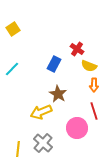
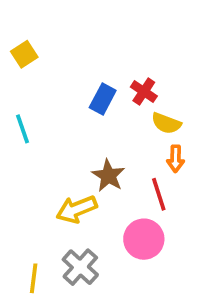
blue rectangle: (54, 64) -> (103, 99), moved
cyan line: (12, 69) -> (22, 129), turned -63
red line: (94, 111) -> (159, 194), moved

